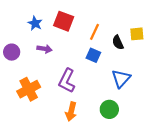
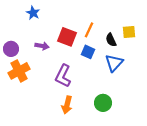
red square: (64, 21) -> (67, 37), moved
blue star: (35, 23) -> (33, 13), moved
blue triangle: (121, 79) -> (114, 63), moved
orange cross: (29, 89) -> (19, 71), moved

